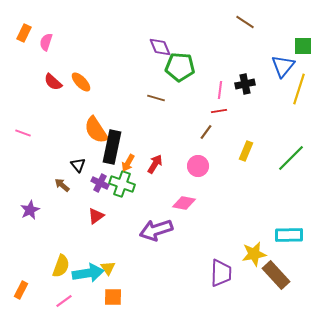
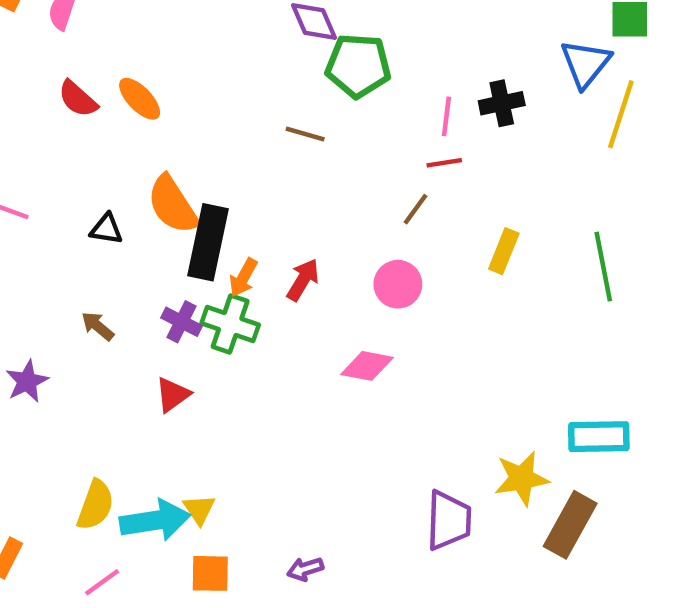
green line: (291, 158) -> (603, 267), turned -56
black triangle: (78, 165) -> (106, 229), moved, turned -42
purple arrow: (156, 230) -> (305, 569), moved, size x0.5
brown rectangle: (276, 275) -> (570, 525), turned 72

